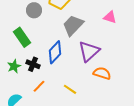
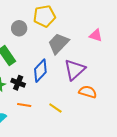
orange line: (39, 86) -> (24, 105), turned 56

